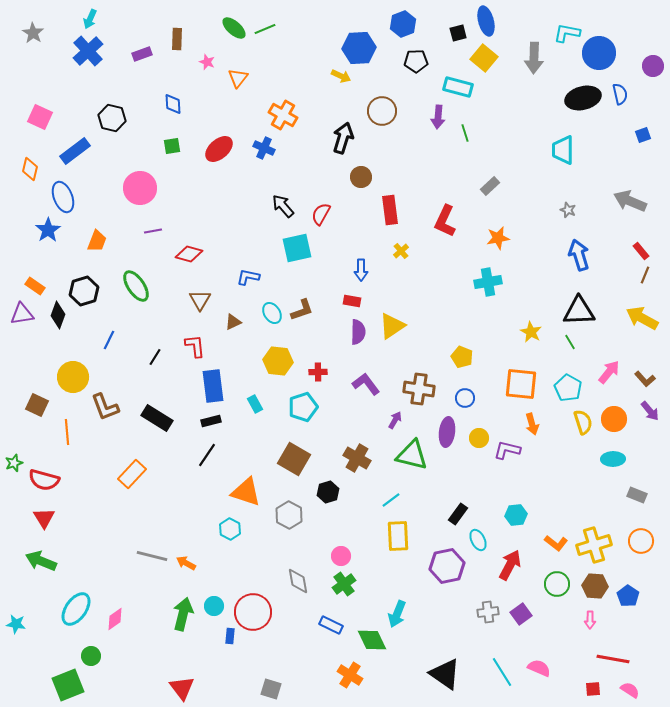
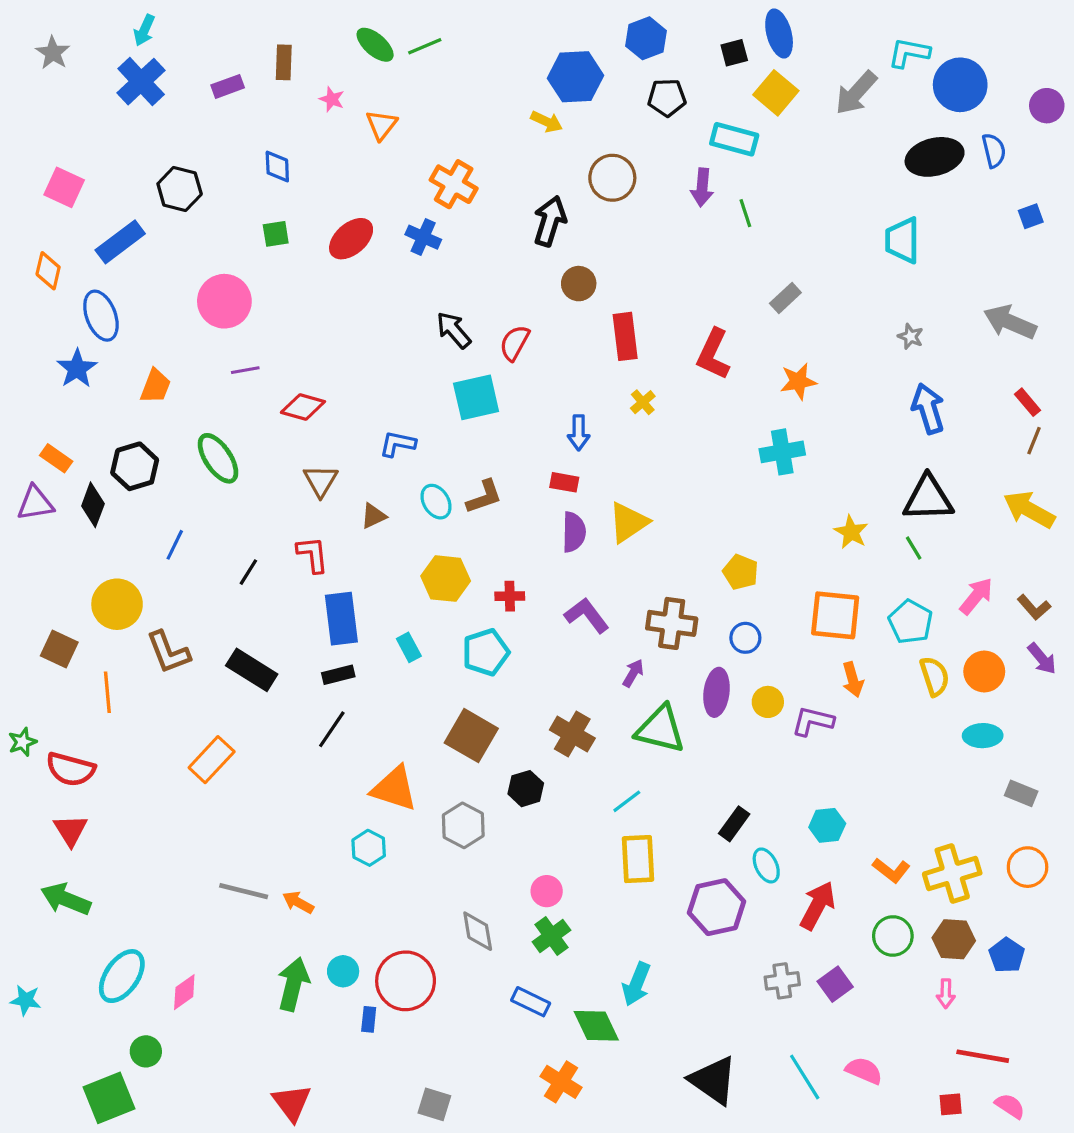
gray arrow: (534, 58) -> (856, 93), turned 40

